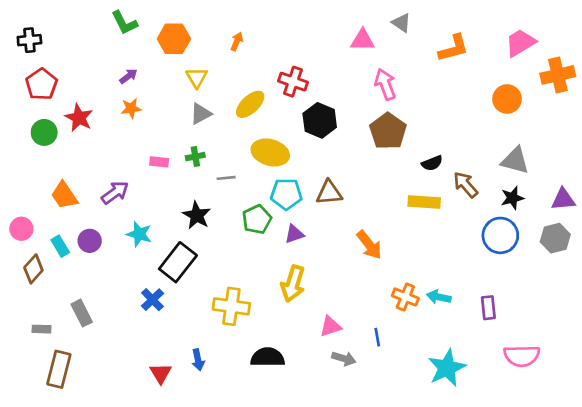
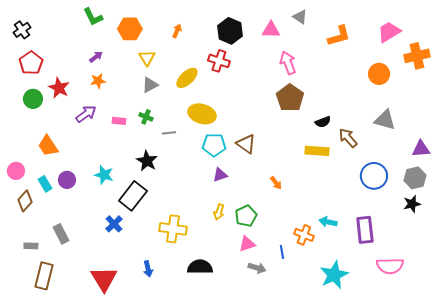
black cross: (29, 40) -> (22, 30), turned -30
black hexagon: (320, 120) -> (230, 31), moved
green cross: (195, 157) -> (146, 117), turned 32
purple arrow: (115, 193) -> (86, 114), moved
brown triangle: (329, 193) -> (246, 144), turned 40
black star: (512, 198) -> (412, 204), moved
green pentagon: (257, 219) -> (246, 216), moved
orange arrow: (369, 245) -> (276, 183), size x0.6
yellow arrow: (293, 284) -> (219, 212), size x0.6
orange cross: (405, 297) -> (304, 235), moved
purple rectangle: (488, 308) -> (365, 230), size x1.5
red triangle: (161, 373) -> (104, 279), moved, size x1.6

